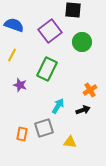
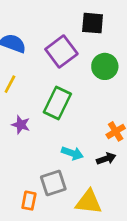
cyan arrow: (58, 106) -> (72, 153), turned 77
orange rectangle: (22, 134) -> (29, 201), moved
yellow triangle: (70, 142) -> (89, 202), size x1.5

